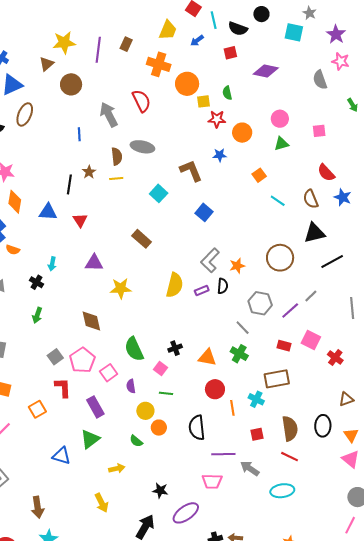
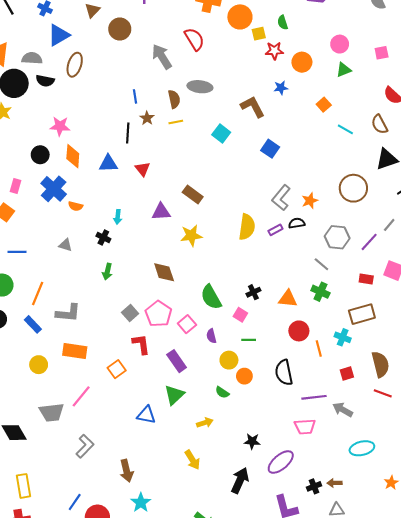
blue line: (79, 134) -> (135, 96), moved
brown rectangle: (142, 239) -> (193, 194), moved
black semicircle: (223, 286) -> (297, 223), turned -98
cyan ellipse: (282, 491) -> (362, 448), moved

